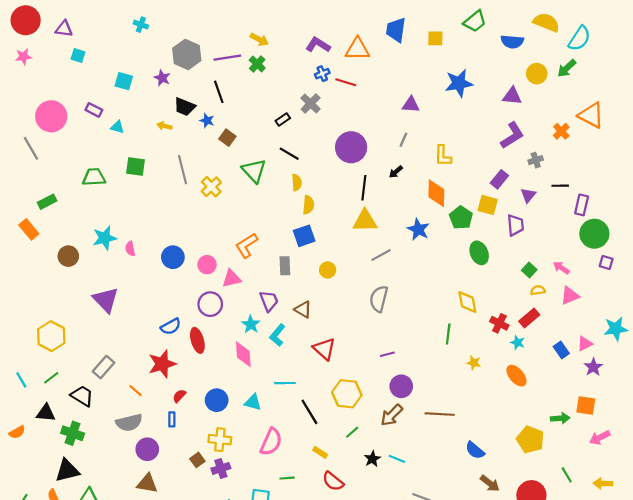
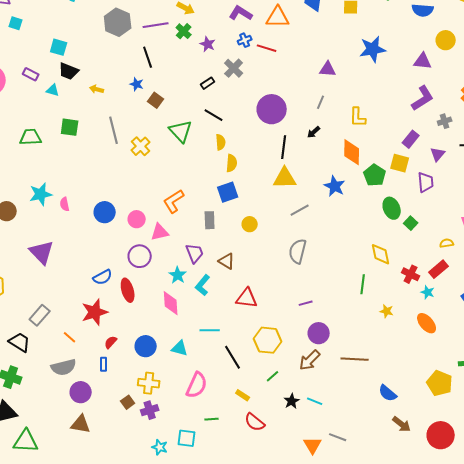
purple star: (162, 78) -> (208, 44), moved
black trapezoid: (185, 107) -> (69, 71), moved
green square: (529, 270) -> (411, 223), moved
red triangle: (324, 349) -> (247, 298), turned -35

